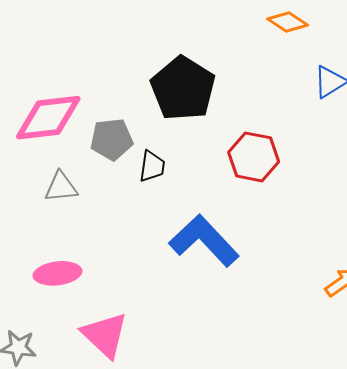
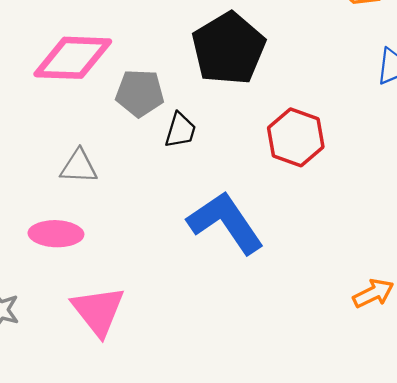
gray triangle: (61, 187) -> (79, 167), moved

